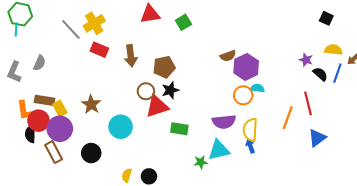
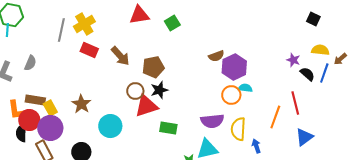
gray line: (71, 29) -> (61, 30), turned 55
brown arrow: (131, 56) -> (120, 56), turned -35
blue arrow: (250, 146) -> (256, 146), moved

